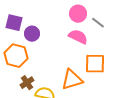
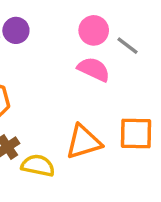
purple circle: (32, 34) -> (16, 30), moved
orange square: (95, 64) -> (136, 133), moved

